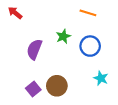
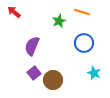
green star: (63, 36) -> (59, 21), moved
purple square: (33, 89) -> (34, 73), moved

